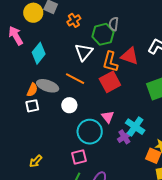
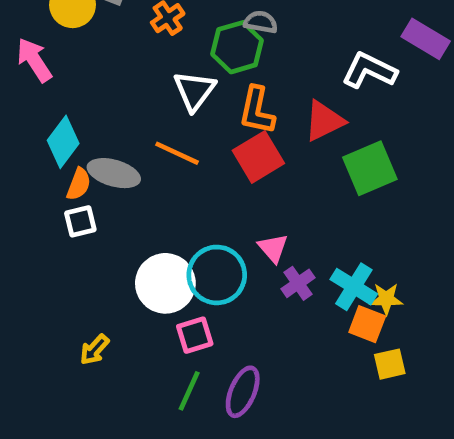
gray semicircle: (114, 24) -> (261, 22), turned 96
cyan diamond: (39, 53) -> (63, 142), moved
red triangle: (130, 56) -> (324, 121), moved, turned -42
white circle: (69, 105) -> (165, 283), moved, size x1.6
pink triangle: (108, 117) -> (273, 248), moved
cyan cross: (135, 127) -> (354, 287), moved

